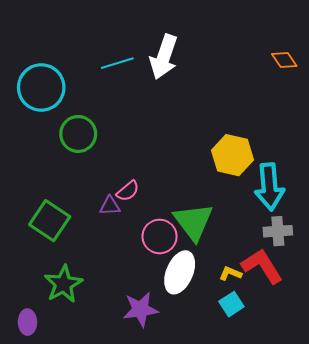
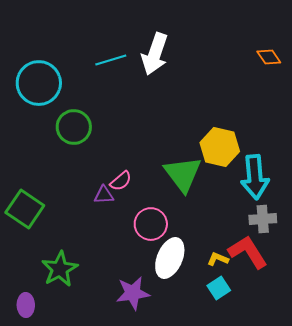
green square: (50, 221) -> (25, 209), moved
green triangle: (193, 222) -> (183, 174), moved

